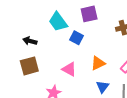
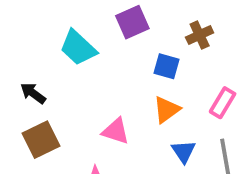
blue square: (76, 38) -> (166, 66), moved
black arrow: (30, 41) -> (33, 93), turned 32

